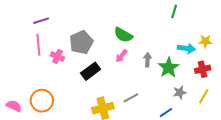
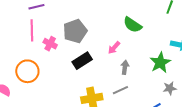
green semicircle: (123, 35) -> (133, 25), moved
gray arrow: (147, 60) -> (125, 67), moved
orange circle: (42, 101) -> (27, 71), moved

